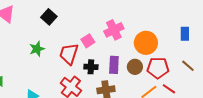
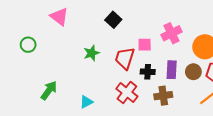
black square: (49, 17) -> (113, 20), moved
pink square: (88, 41) -> (145, 45), turned 32

